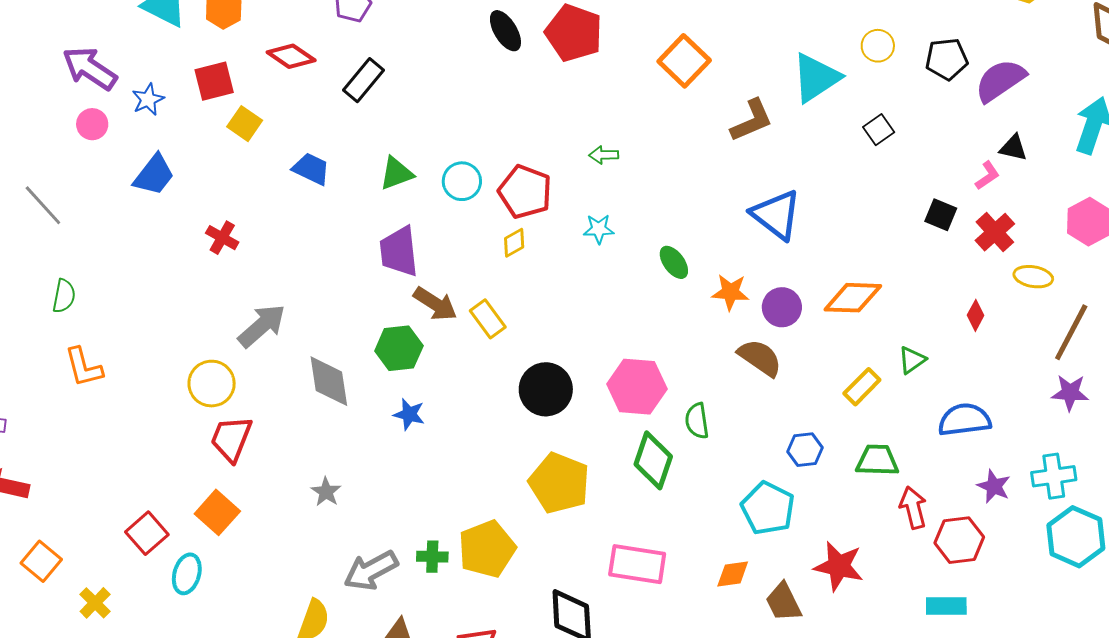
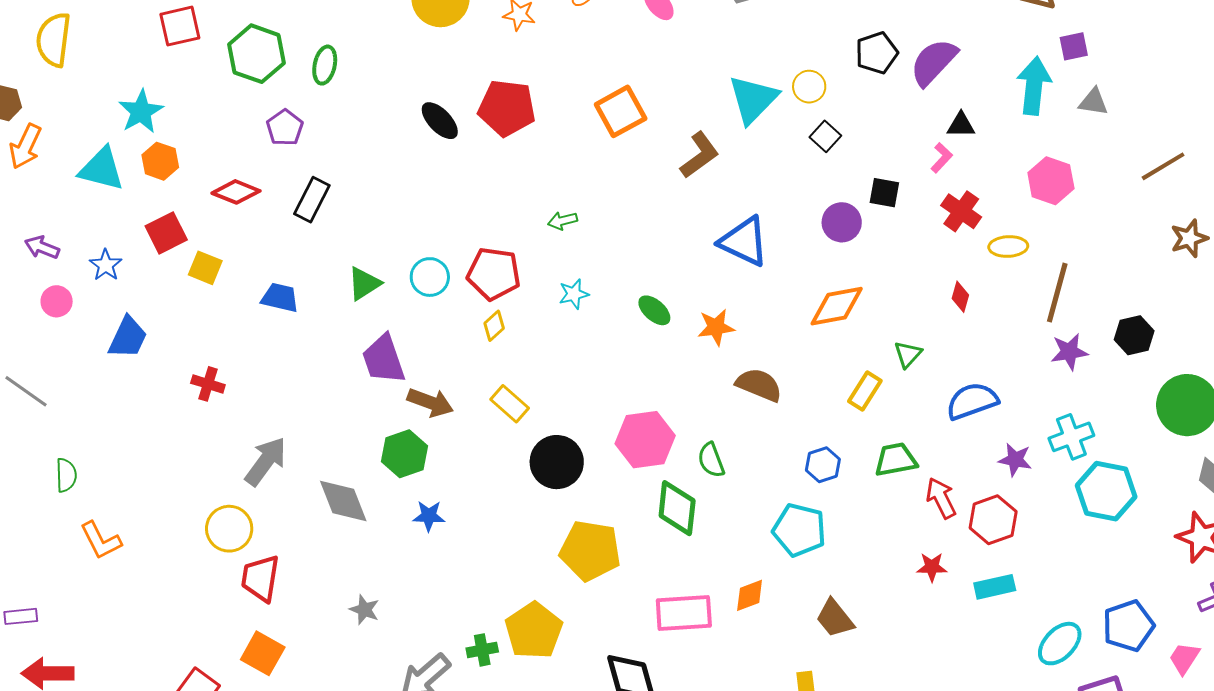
yellow circle: (878, 46) -> (809, 87), moved
orange square: (684, 61) -> (621, 111), turned 30
purple arrow: (90, 68) -> (42, 247), size x0.6
black square: (941, 215) -> (884, 193), moved
purple circle: (782, 307) -> (842, 222), moved
yellow rectangle: (488, 319) -> (510, 404), moved
red star: (839, 566) -> (932, 567), moved, size x0.6
orange diamond: (733, 574) -> (750, 595), moved

